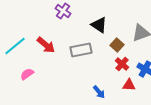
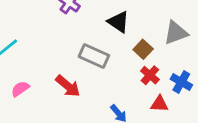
red arrow: (46, 45) -> (68, 86), moved
gray rectangle: (81, 50) -> (94, 56), turned 35

